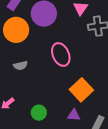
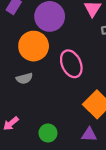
orange circle: (16, 30) -> (34, 46), moved

